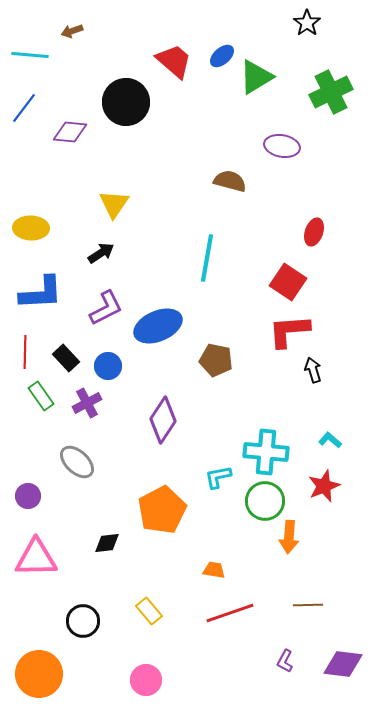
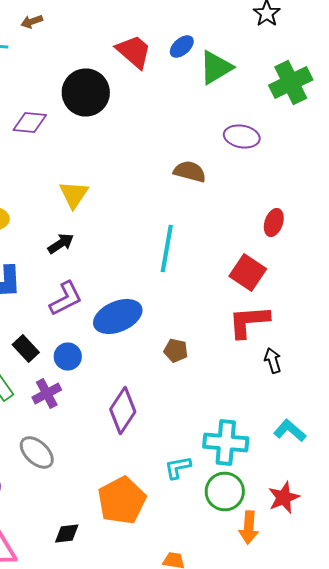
brown pentagon: (216, 360) -> (176, 350), size x0.7
cyan L-shape: (330, 440) -> (290, 430), size x1.4
red star: (324, 486) -> (284, 498), moved

